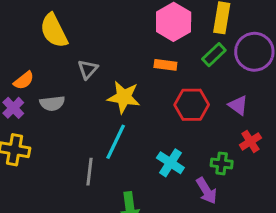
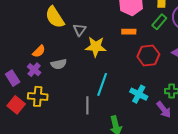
gray triangle: (88, 69) -> (80, 30), moved
yellow star: (124, 97) -> (96, 47), moved

